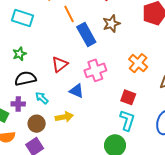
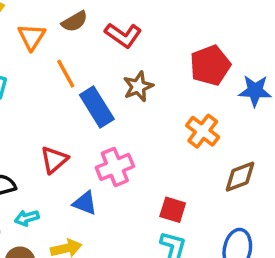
orange cross: (138, 63) -> (203, 131), moved
cyan arrow: (42, 98) -> (27, 218), turned -56

